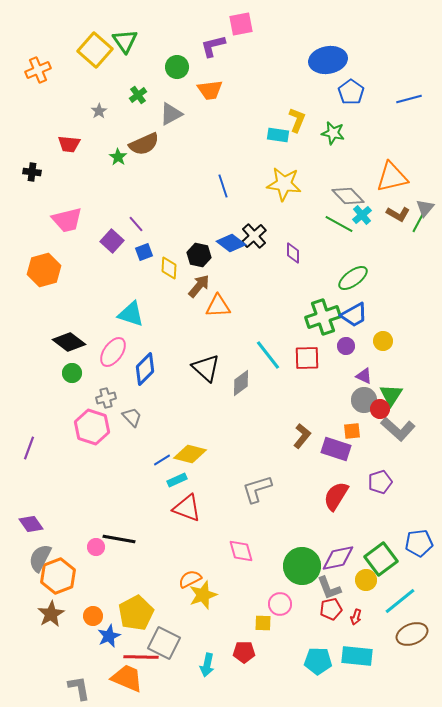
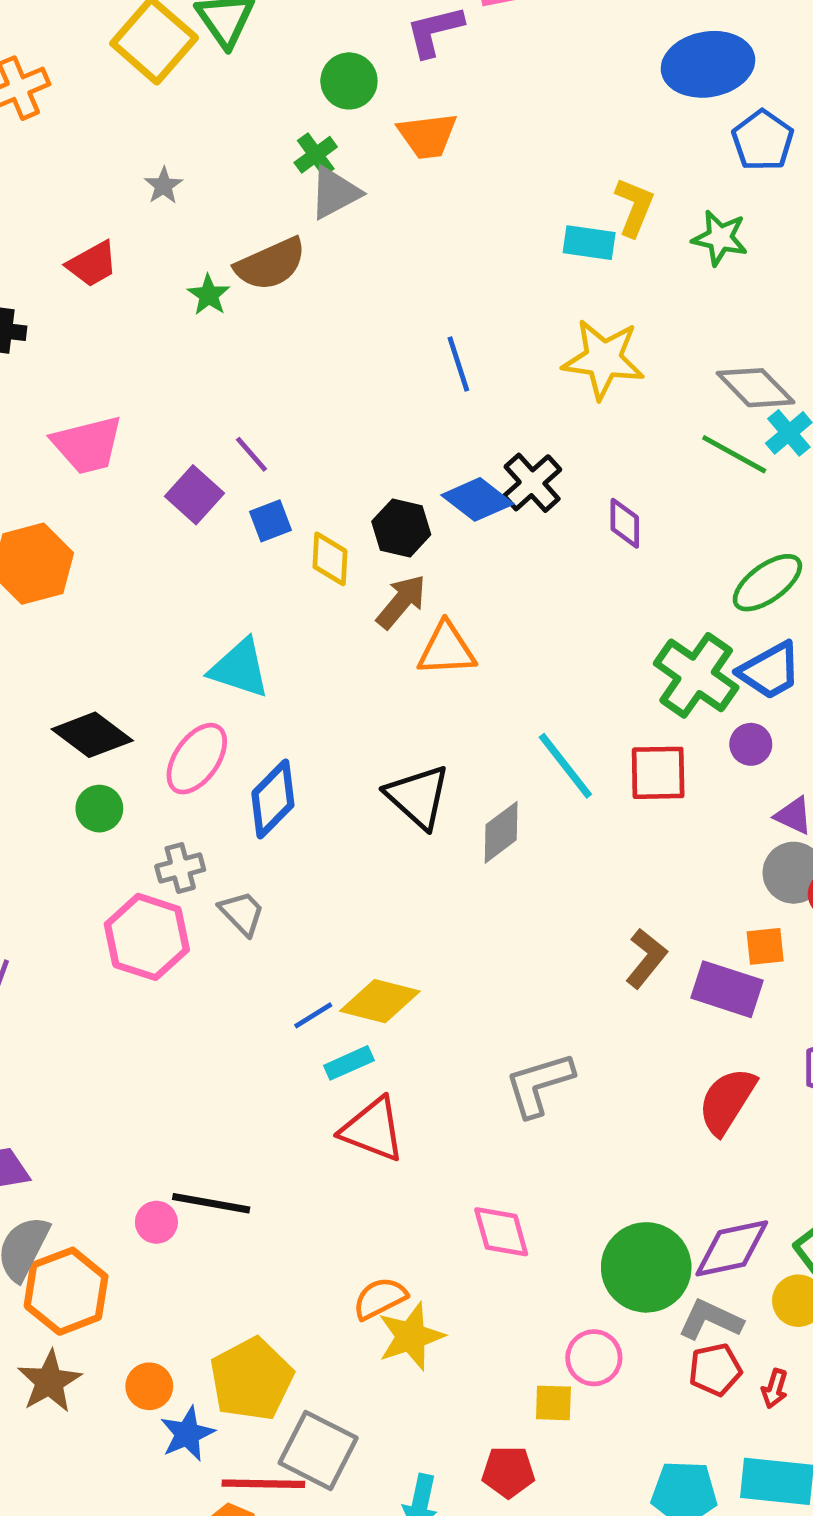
green cross: (138, 95) -> (316, 155), moved
red trapezoid: (69, 144) -> (92, 264), turned -35
green cross: (323, 317) -> (696, 675), turned -36
gray L-shape: (329, 588) -> (710, 1320), turned 136

